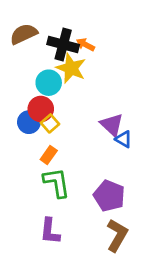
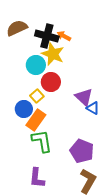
red circle: (41, 109) -> (51, 82), moved
blue circle: (29, 122) -> (24, 109), moved
orange rectangle: (49, 155) -> (36, 120), size x1.5

